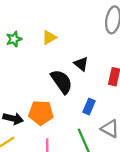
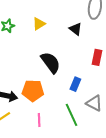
black triangle: (81, 64) -> (76, 29), moved

